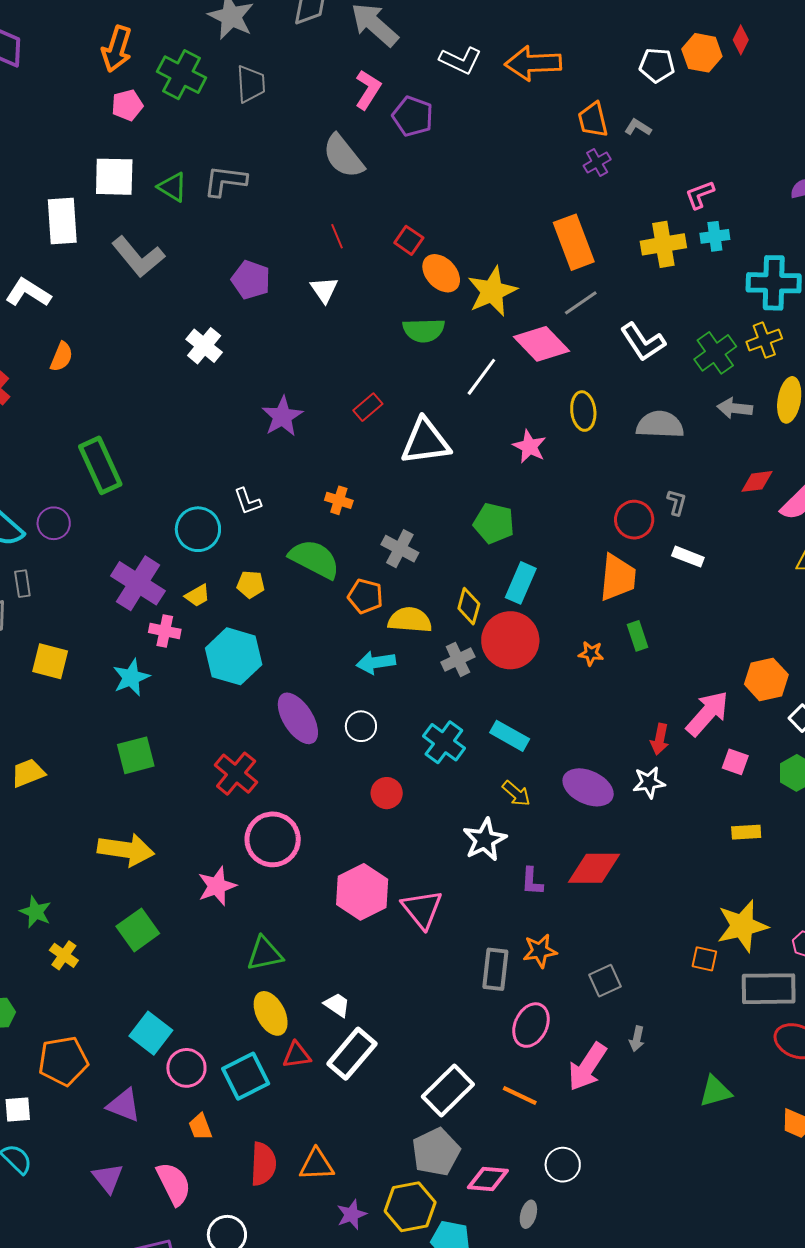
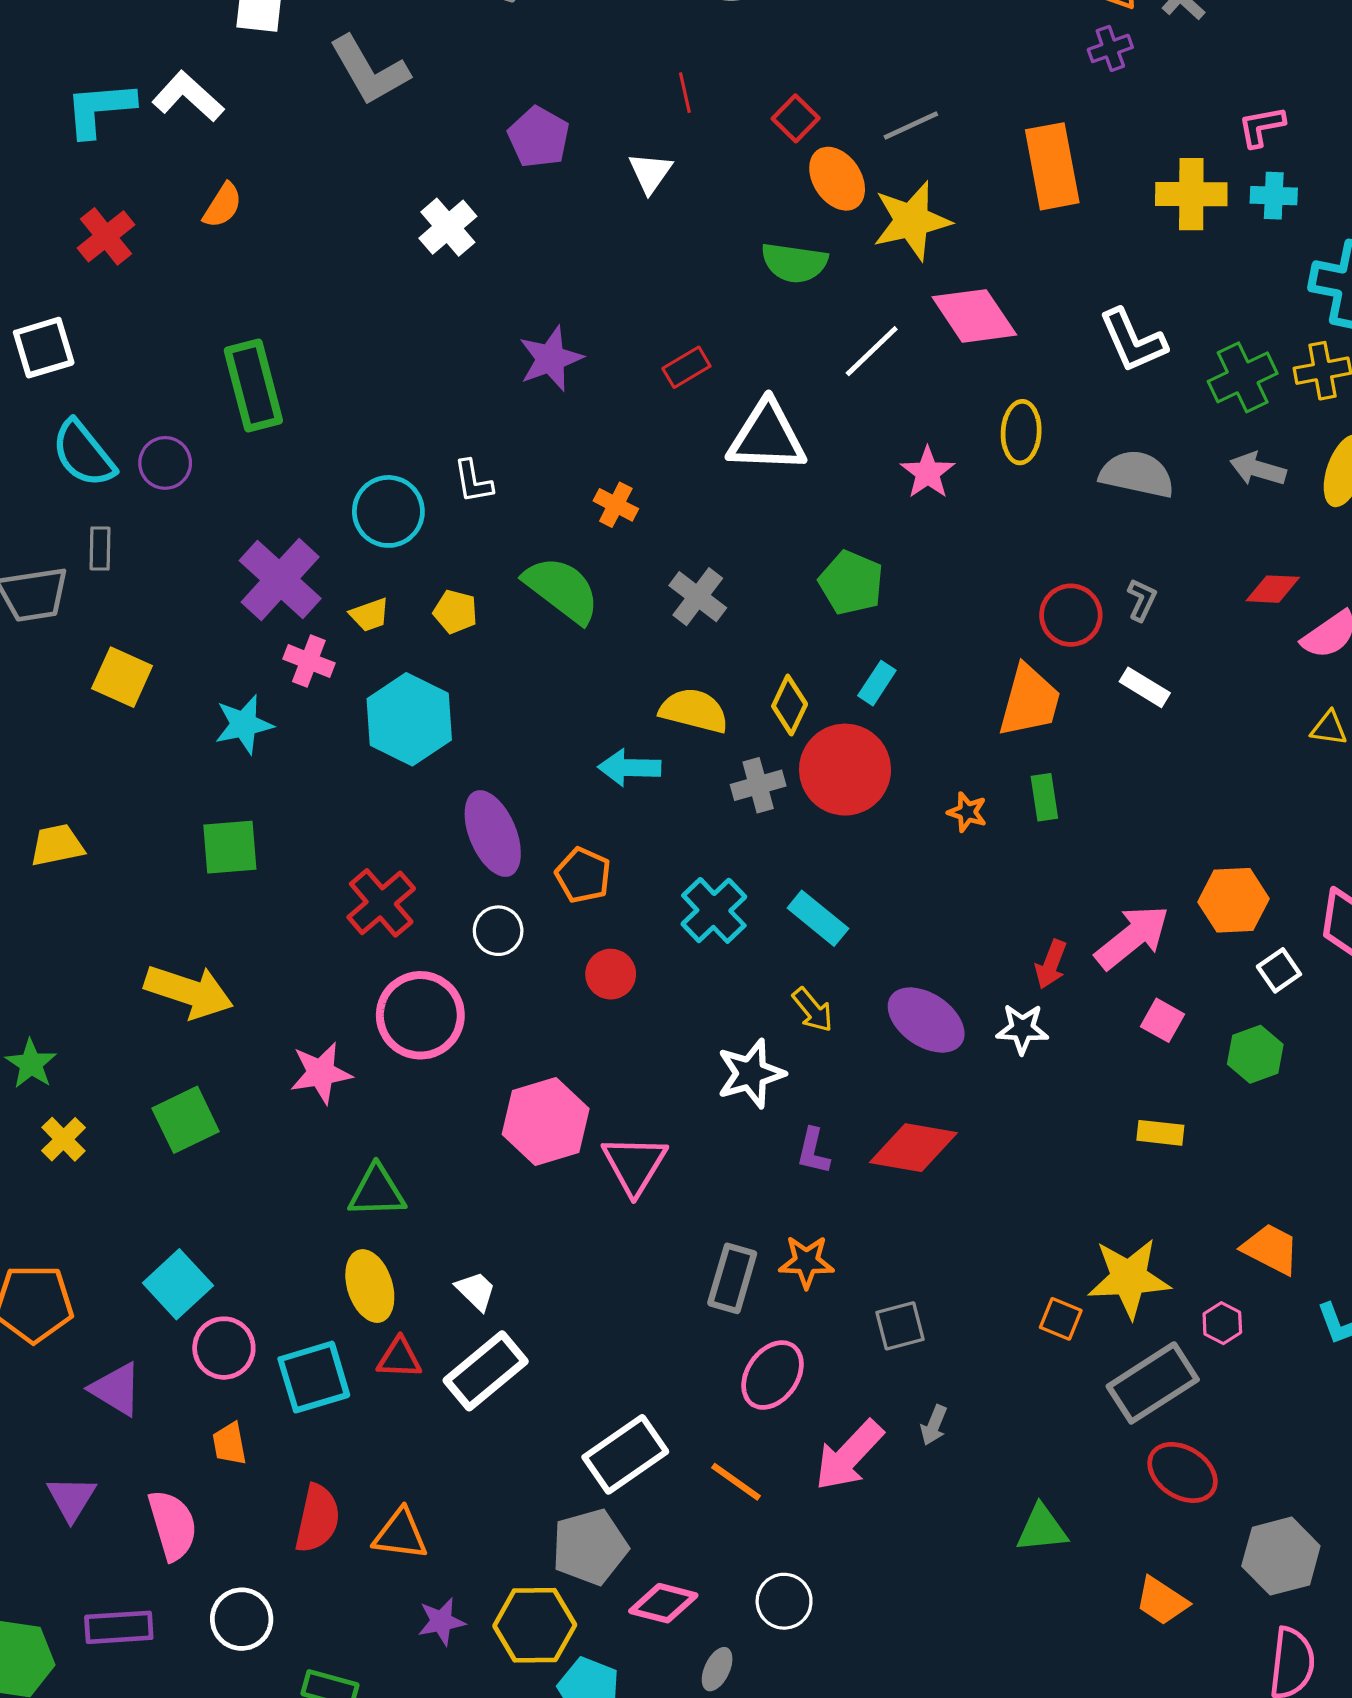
gray line: (581, 303) -> (911, 126), moved
cyan rectangle: (521, 583) -> (877, 683), size x0.7
orange pentagon: (365, 596) -> (583, 875), moved
white circle: (361, 726) -> (498, 931), moved
gray rectangle: (769, 989) -> (1153, 1383), turned -42

